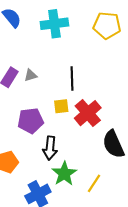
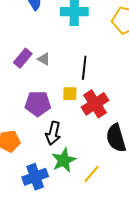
gray triangle: (31, 75) -> (44, 59), turned 40

